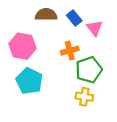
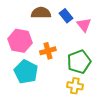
orange cross: (70, 51) -> (48, 51), moved

